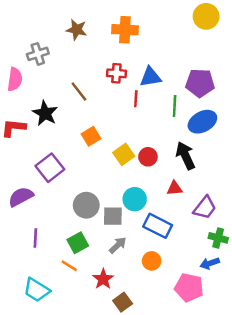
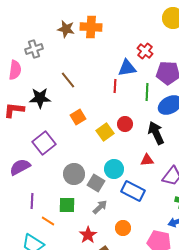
orange cross: (125, 30) -> (91, 27), moved
red cross: (116, 73) -> (145, 51), moved, turned 35
black star: (45, 113) -> (40, 98), turned -30
red circle: (148, 157) -> (125, 124), moved
gray square: (113, 216) -> (96, 183), turned 30
green square: (78, 243) -> (67, 205), turned 30
orange circle: (152, 261) -> (123, 228), moved
orange line: (69, 266) -> (48, 221), moved

